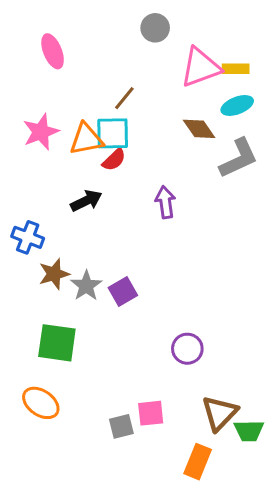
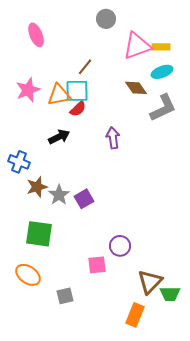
purple circle: (187, 349) -> (120, 246), moved
pink square: (151, 413) -> (97, 265), moved
gray square: (121, 426) -> (65, 296), moved

